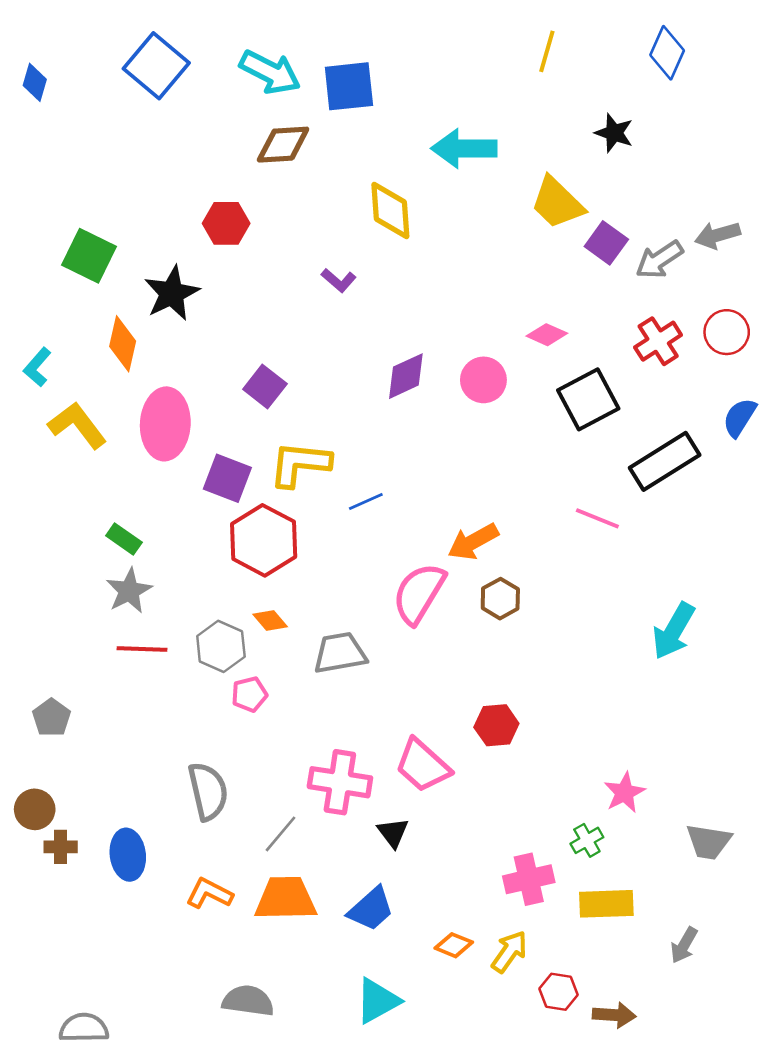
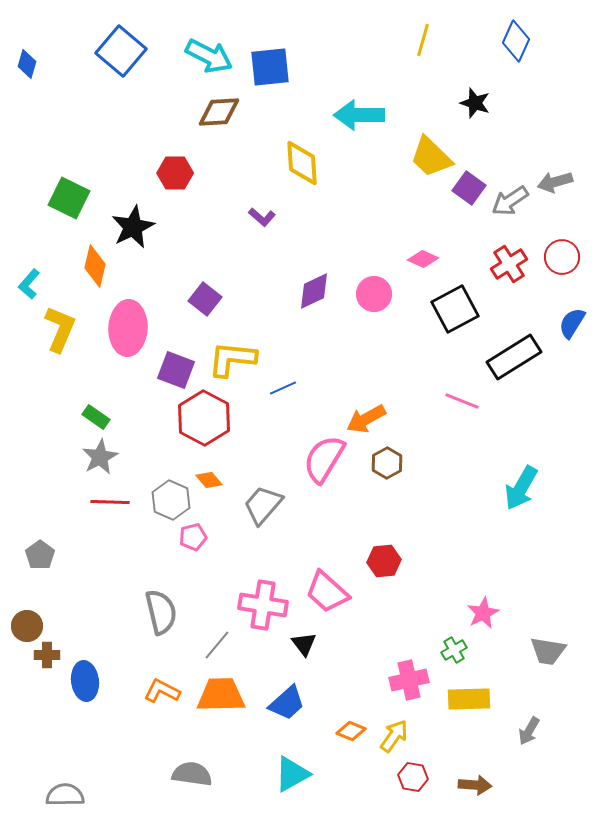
yellow L-shape: (77, 425) -> (60, 329), turned 60
gray trapezoid: (340, 653) -> (263, 505), turned -39
blue ellipse: (128, 855) -> (85, 681), moved
red hexagon: (558, 992) -> (413, 777), moved

